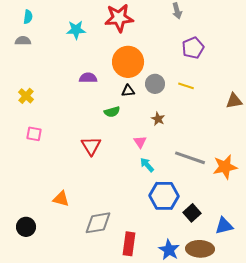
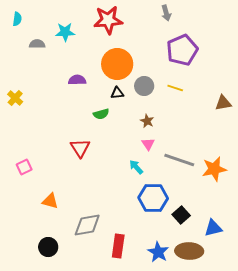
gray semicircle: (23, 41) -> (37, 44), moved
purple pentagon: (193, 48) -> (182, 50), size x1.4
pink square: (34, 134) -> (24, 167), moved, turned -35
pink triangle: (140, 142) -> (148, 144), moved
black circle: (26, 227) -> (48, 247), moved

